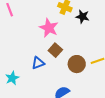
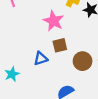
brown square: (55, 50) -> (60, 45), turned 32

